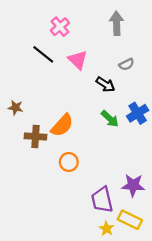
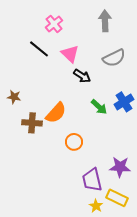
gray semicircle: (126, 64) -> (114, 58), size x1.6
black arrow: (105, 84) -> (82, 76), moved
orange circle: (69, 162) -> (74, 142), moved

